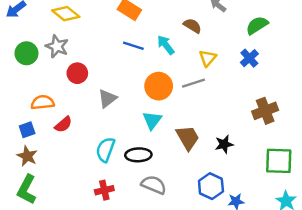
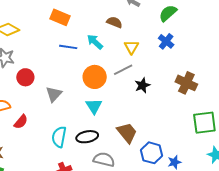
brown cross: (265, 111) -> (186, 83), turned -35
brown trapezoid: (188, 138) -> (127, 133), moved
black star: (224, 144) -> (142, 85), moved

